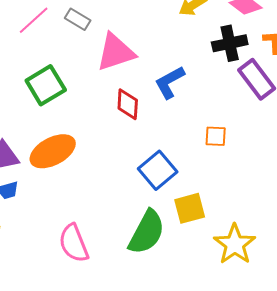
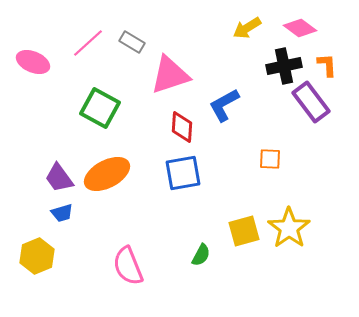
green square: (46, 85) -> (100, 108), turned -30
blue square: (158, 170) -> (183, 173), moved, turned 30
green semicircle: (147, 232) -> (201, 255), size x0.5
yellow star: (235, 244) -> (289, 228), moved

